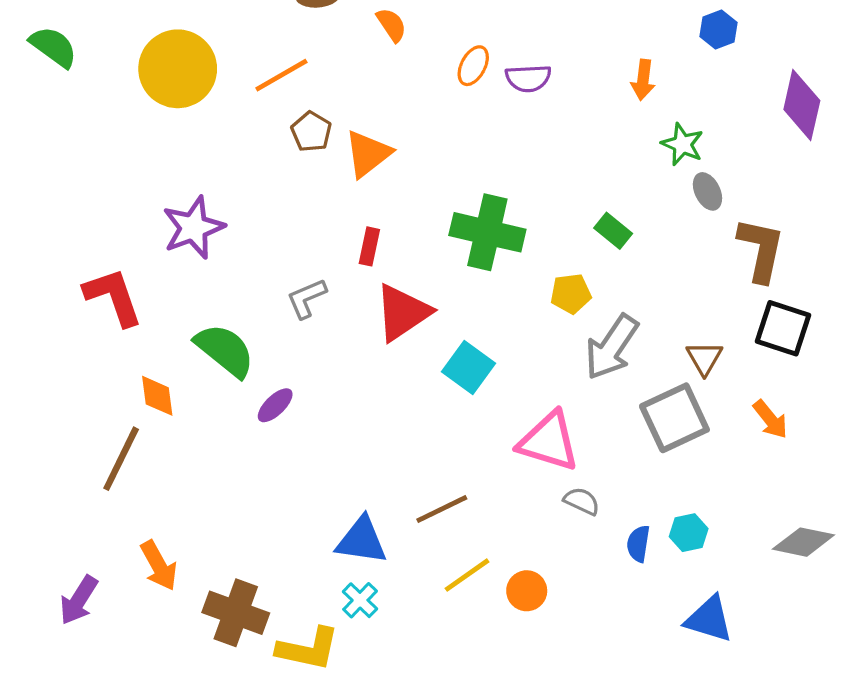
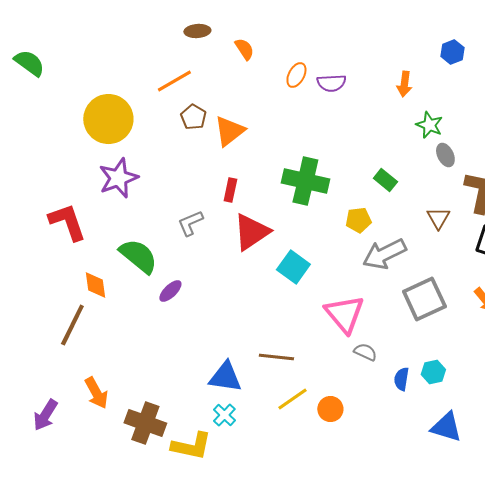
yellow circle: (178, 69) -> (108, 119), moved
gray arrow: (612, 347) -> (384, 254), turned 30
brown triangle: (704, 358) -> (438, 218), moved
pink triangle: (549, 441) -> (344, 314), turned 33
brown line: (442, 509) -> (276, 357), turned 32

